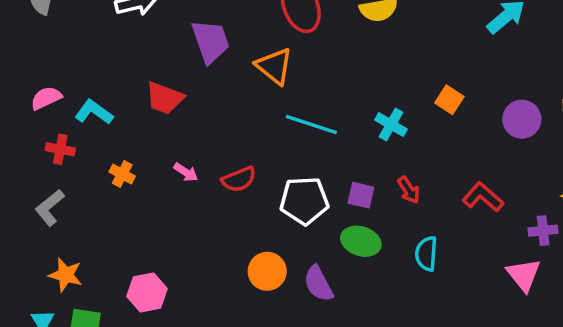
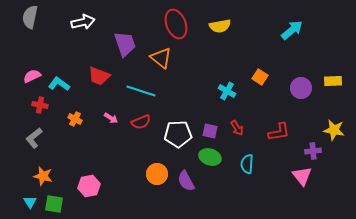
cyan line: (311, 125) -> (141, 91), moved
red L-shape: (483, 197) -> (279, 132), turned 130

